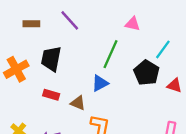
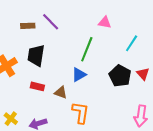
brown rectangle: (31, 24) -> (28, 26), moved
black pentagon: (147, 73) -> (120, 76), moved
red triangle: (174, 86) -> (143, 74), turned 32

